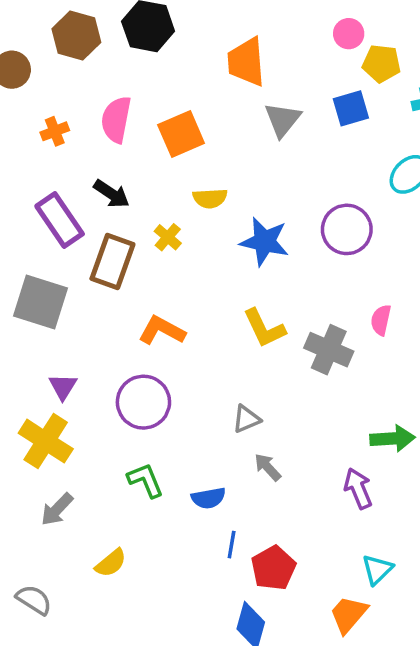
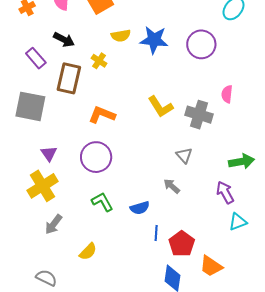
purple rectangle: (60, 220) -> (36, 58), size x0.7
blue star: (264, 242) -> (154, 40), moved
gray triangle: (246, 419) -> (184, 155), moved, turned -42
yellow cross: (46, 441) -> (43, 186), turned 32
cyan triangle: (377, 569) -> (238, 222), moved, turned 30
orange trapezoid: (349, 614) -> (211, 266), moved, turned -90

